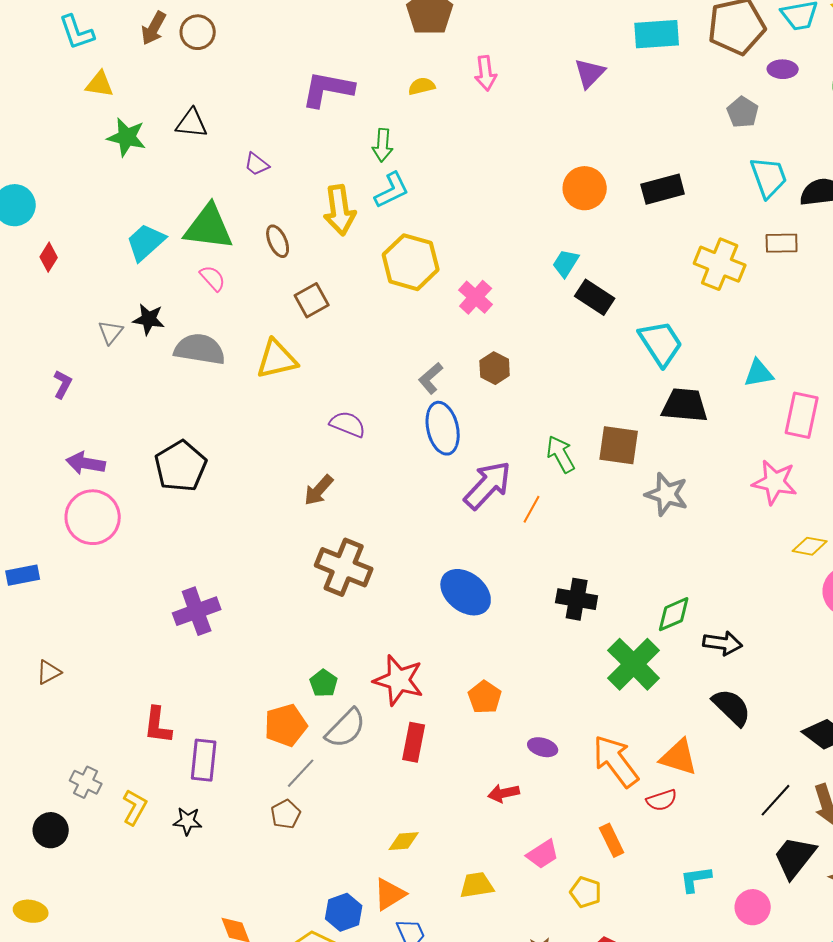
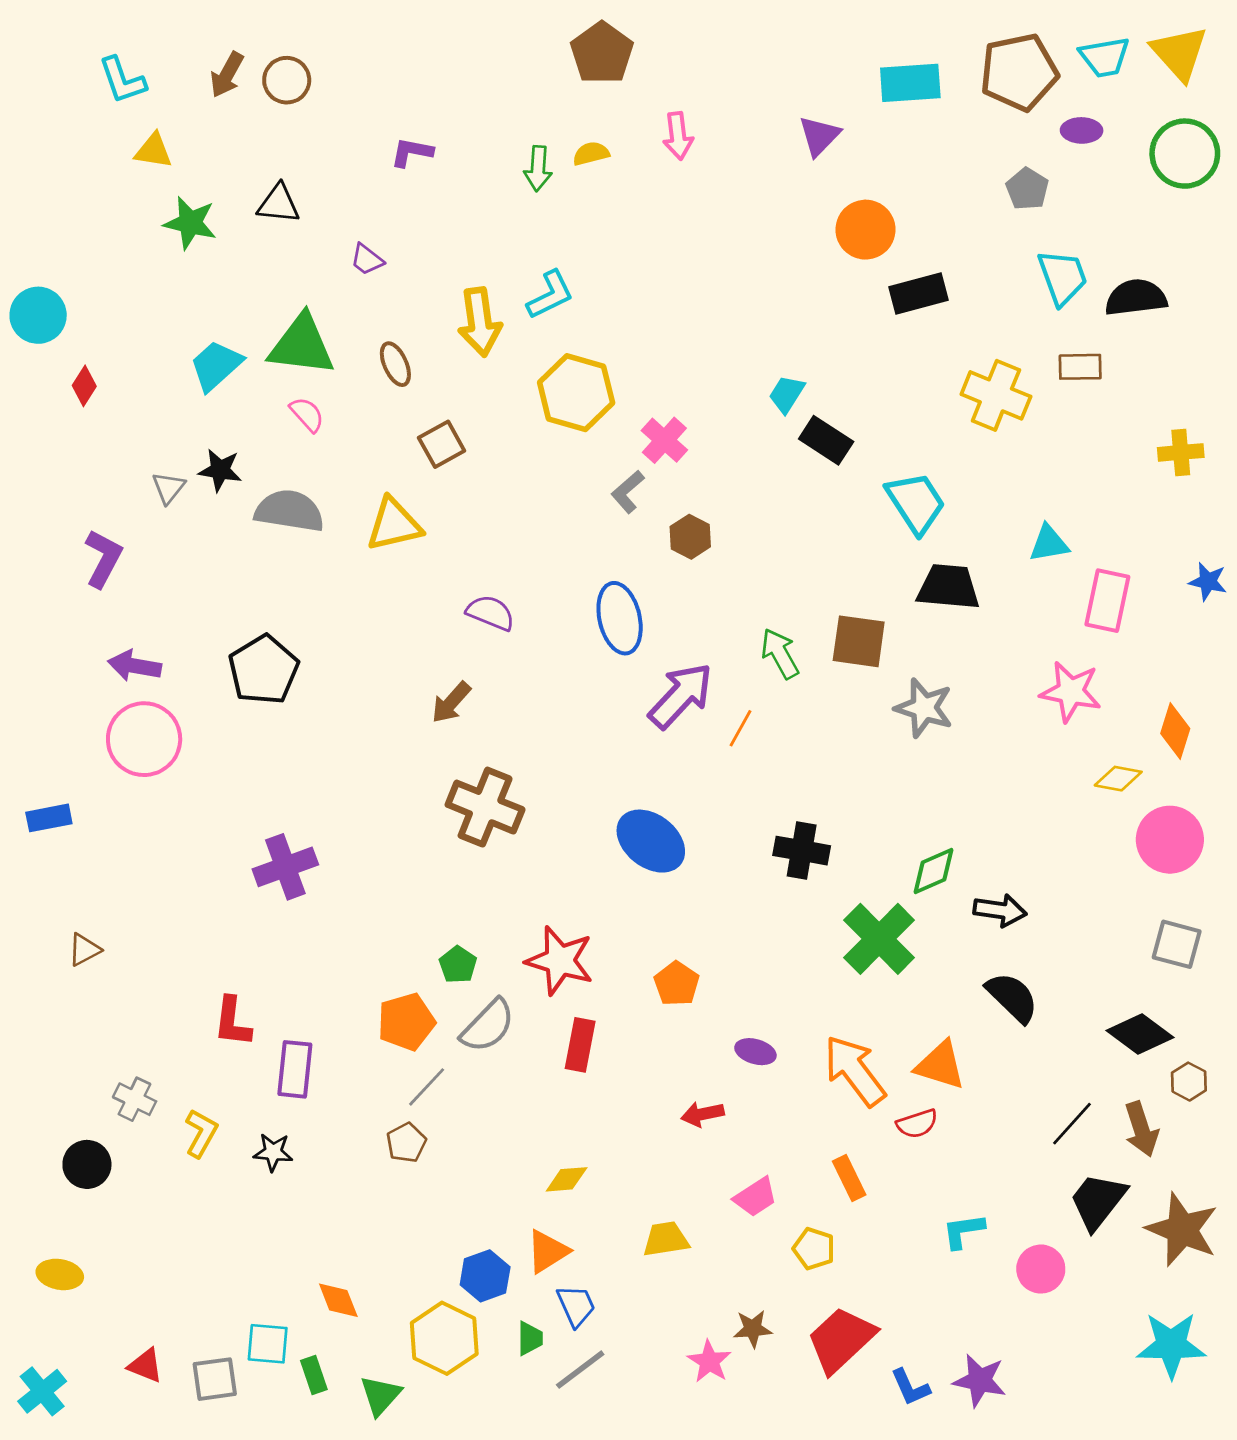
purple L-shape: (328, 89) -> (412, 152), moved, size x0.6
green arrow: (383, 145) -> (538, 168), moved
orange circle: (585, 188) -> (865, 230), moved
gray L-shape: (431, 378) -> (628, 492), moved
purple L-shape: (63, 384) -> (103, 558), size x1.5

